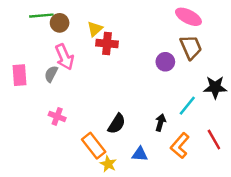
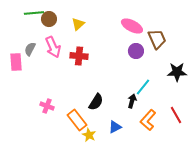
pink ellipse: (188, 17) -> (132, 26), moved
red cross: (107, 44) -> (79, 56), moved
gray semicircle: (51, 74) -> (30, 49), moved
cyan line: (187, 106) -> (143, 87), moved
pink cross: (57, 116) -> (47, 106), moved
blue triangle: (140, 154) -> (115, 127), turned -32

